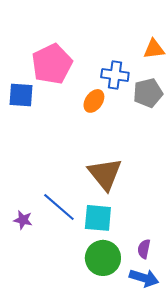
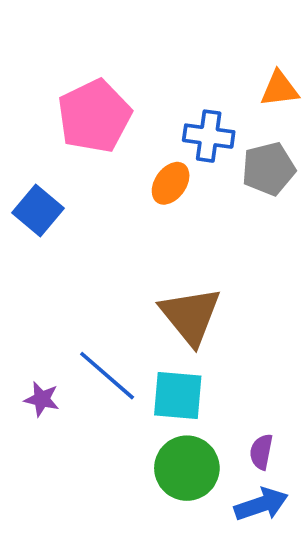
blue square: (21, 95) -> (38, 210), moved, turned 36
blue arrow: (144, 278) -> (261, 504), turned -36

